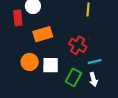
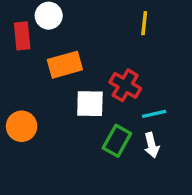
orange circle: (30, 62) -> (22, 126), moved
white square: (51, 65) -> (90, 104), moved

